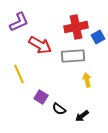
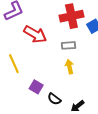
gray rectangle: (73, 56) -> (68, 45), size x0.6
yellow arrow: (87, 80) -> (69, 67), moved

